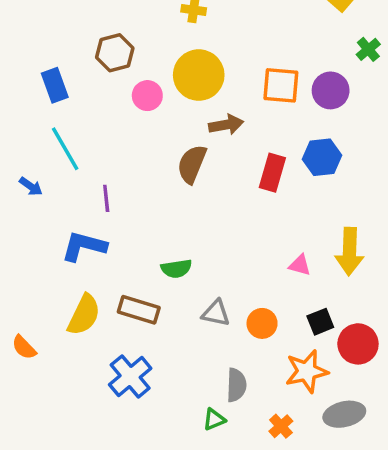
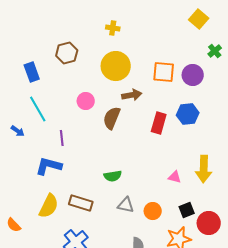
pink circle: (147, 96) -> (86, 101), moved
green semicircle: (176, 269) -> (113, 176), moved

